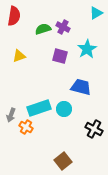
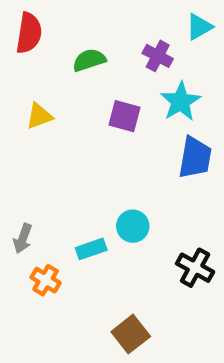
purple cross: (63, 27) -> (158, 56), moved
blue trapezoid: (81, 87) -> (195, 158), moved, turned 85
cyan rectangle: (39, 108) -> (91, 249), moved, size x0.6
orange cross: (26, 127) -> (46, 280), moved

